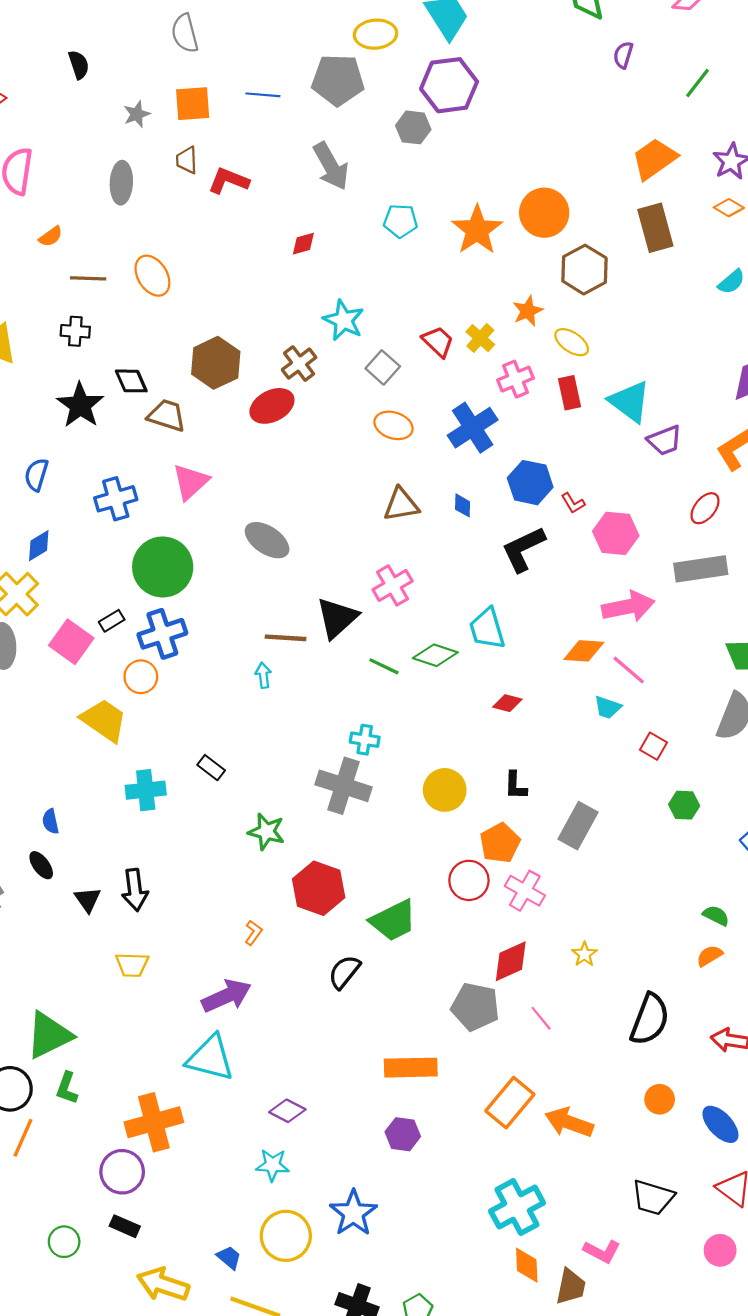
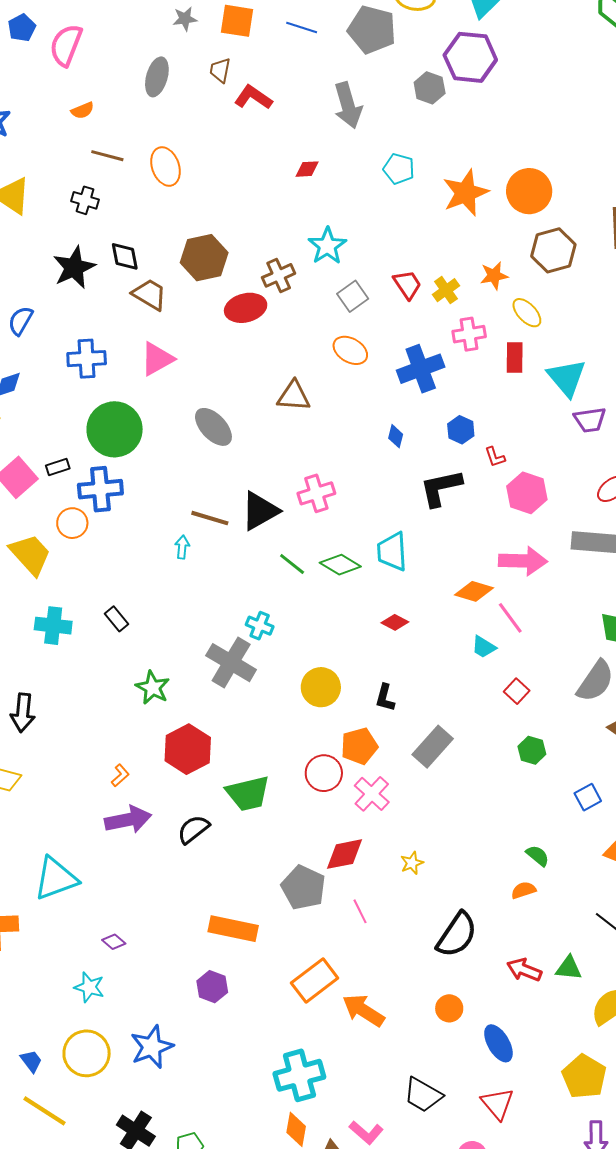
blue hexagon: (530, 483) -> (461, 430), size x0.7
brown triangle: (401, 505) -> (294, 396), moved
purple arrow: (226, 996) -> (128, 820), moved
cyan triangle: (210, 1058) -> (56, 879), turned -48
purple diamond: (287, 1111) -> (114, 942), size x0.7

